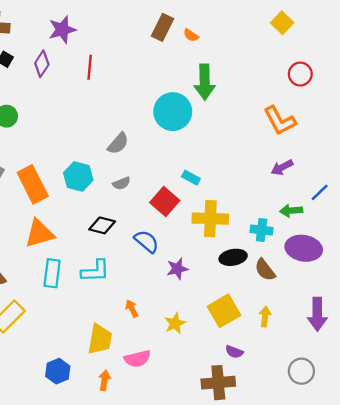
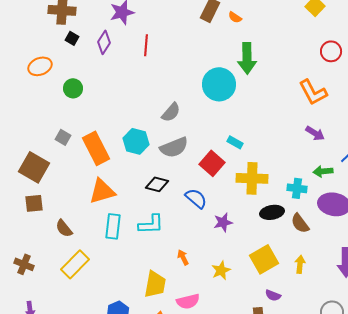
purple arrow: (282, 167) -> (315, 133), turned -120
gray semicircle: (121, 183) -> (174, 147), size x1.8

